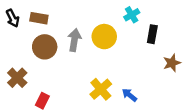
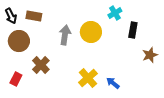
brown circle: (45, 47) -> (19, 41), moved
brown cross: (17, 78) -> (41, 65), moved
red rectangle: (42, 101) -> (16, 79), moved

